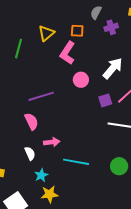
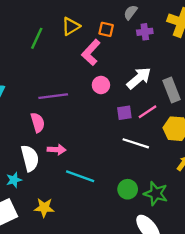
white semicircle: (30, 153) -> (30, 158), size x1.6
cyan star: (41, 175) -> (14, 180), moved

